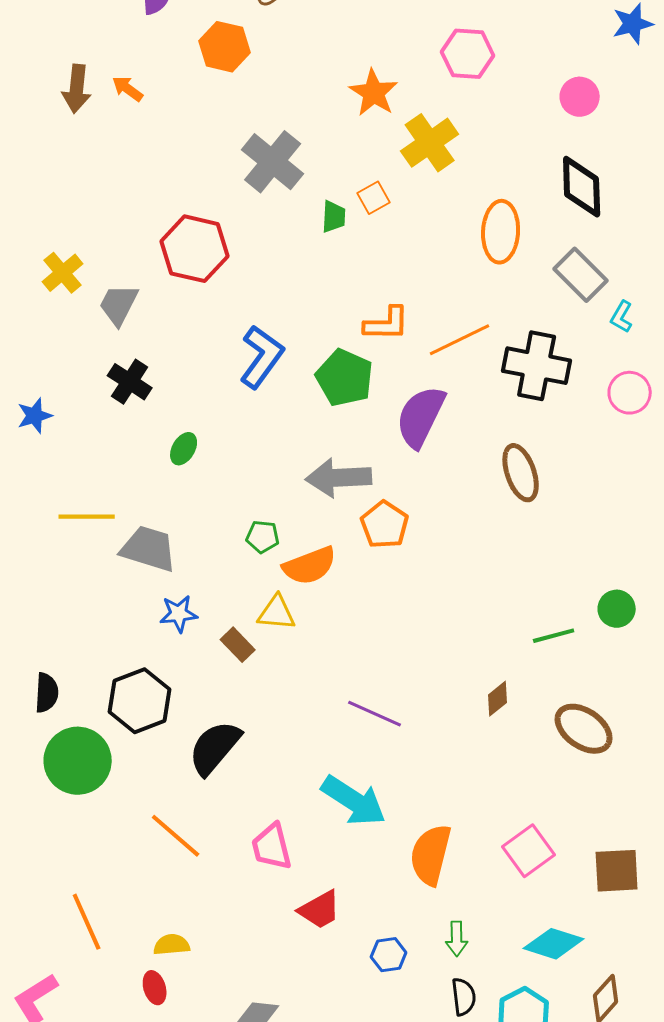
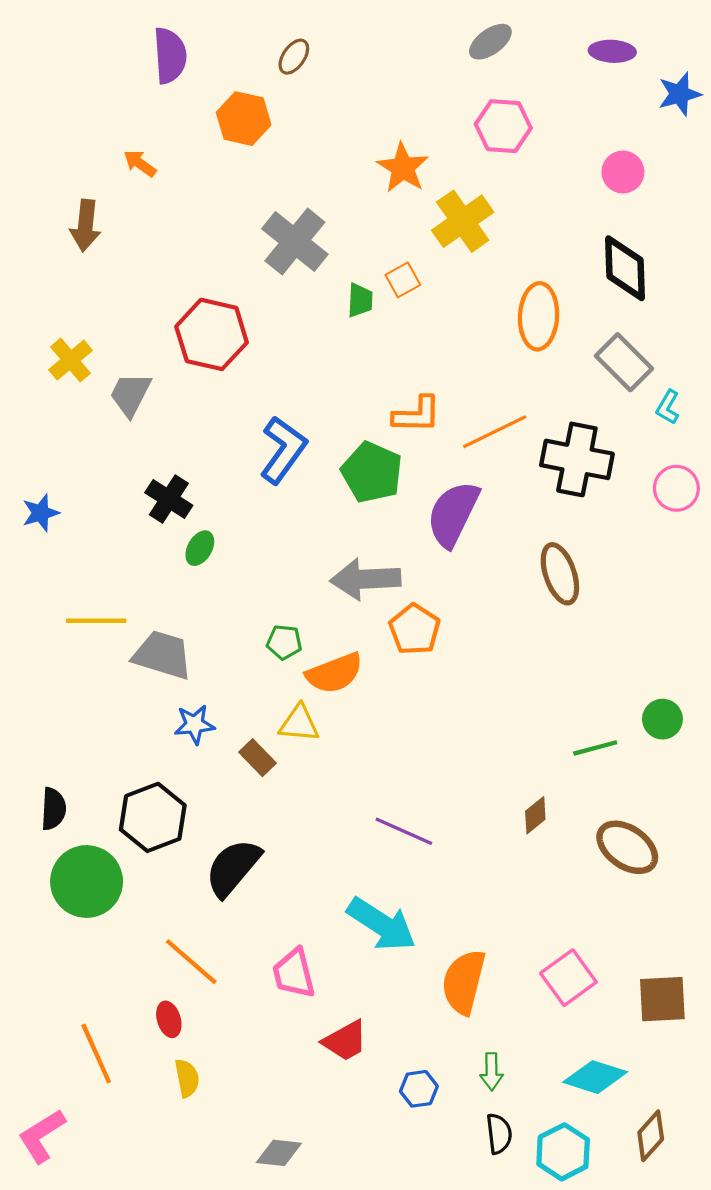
brown arrow: (77, 89) -> (85, 225), moved
black cross: (130, 382) -> (169, 499), moved
yellow semicircle: (172, 945) -> (187, 1078), turned 84
red ellipse: (155, 988) -> (169, 1019), moved

